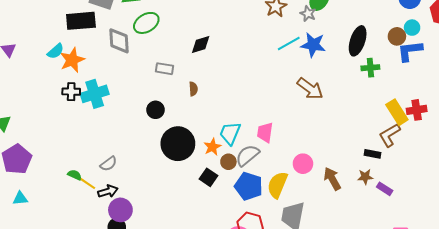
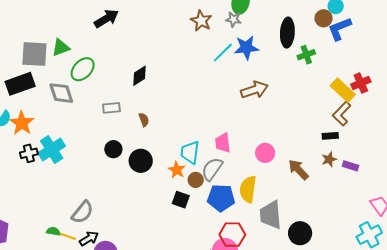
brown arrow: (310, 89) -> (254, 90), turned -40
black circle: (178, 144) -> (141, 161), moved, size x0.7
gray semicircle: (108, 164) -> (82, 212), size x1.4
pink circle: (303, 164) -> (265, 153), moved

